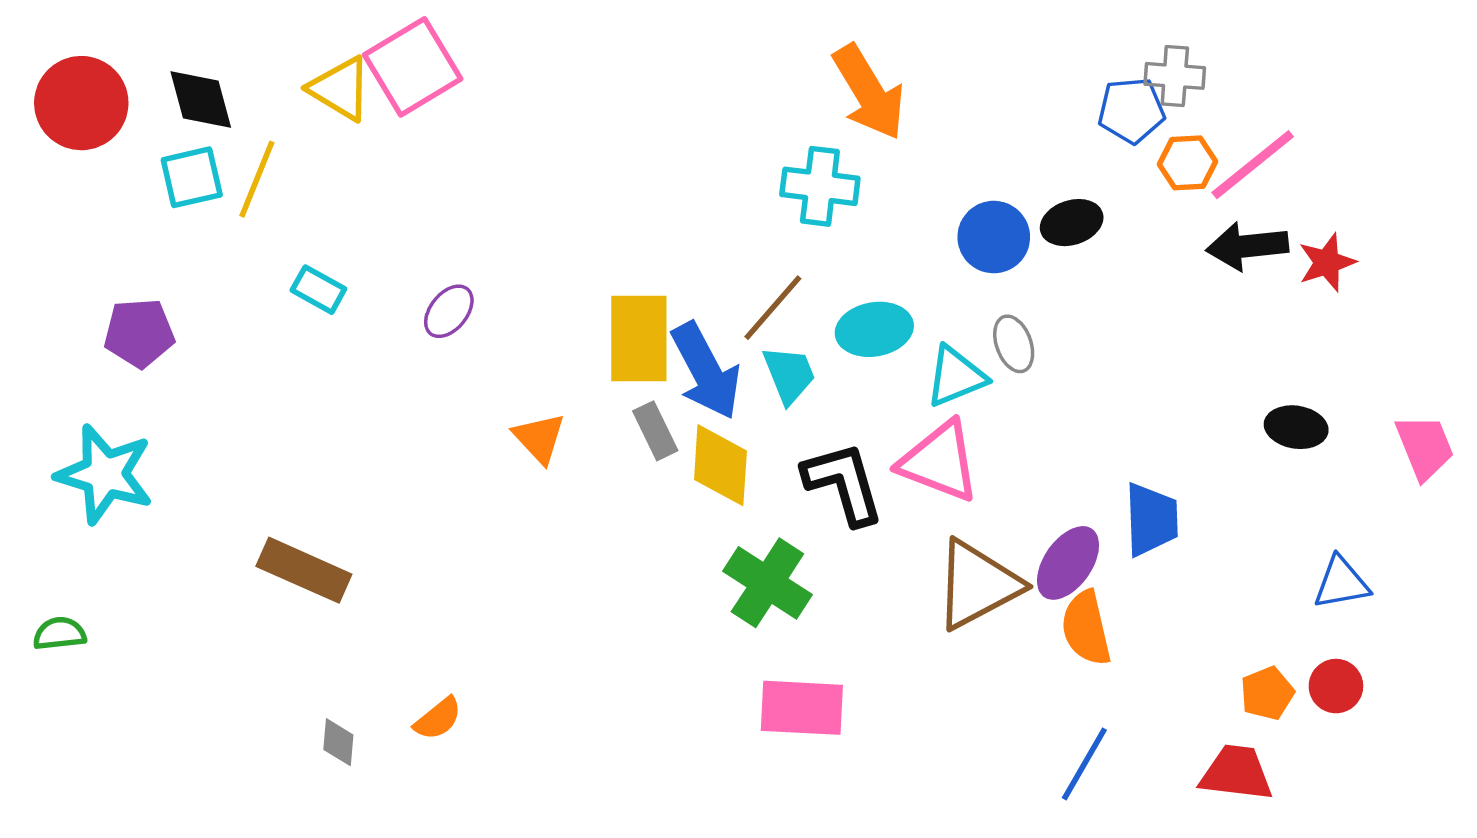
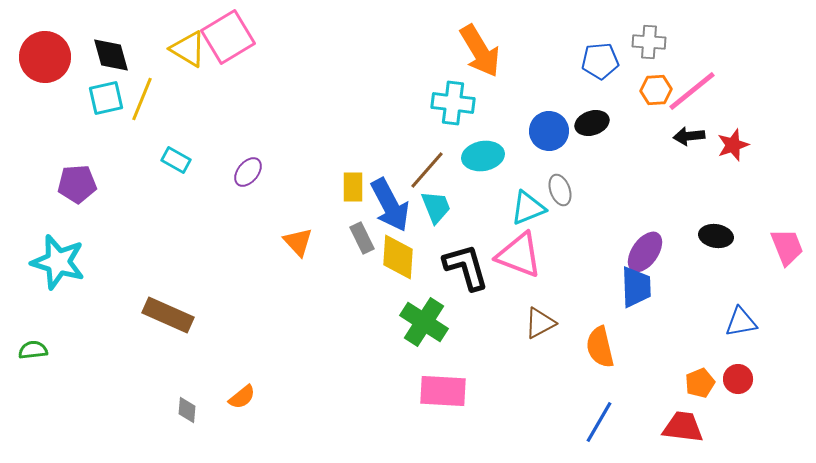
blue pentagon: (1131, 110) -> (600, 61), moved
black arrow: (1247, 246) -> (689, 136), size x0.7
cyan ellipse: (874, 329) -> (483, 156), moved
yellow rectangle: (639, 338) -> (353, 187), size x0.6
purple ellipse: (1068, 563) -> (645, 252), moved
brown triangle: (977, 585) -> (540, 323), size x0.6

